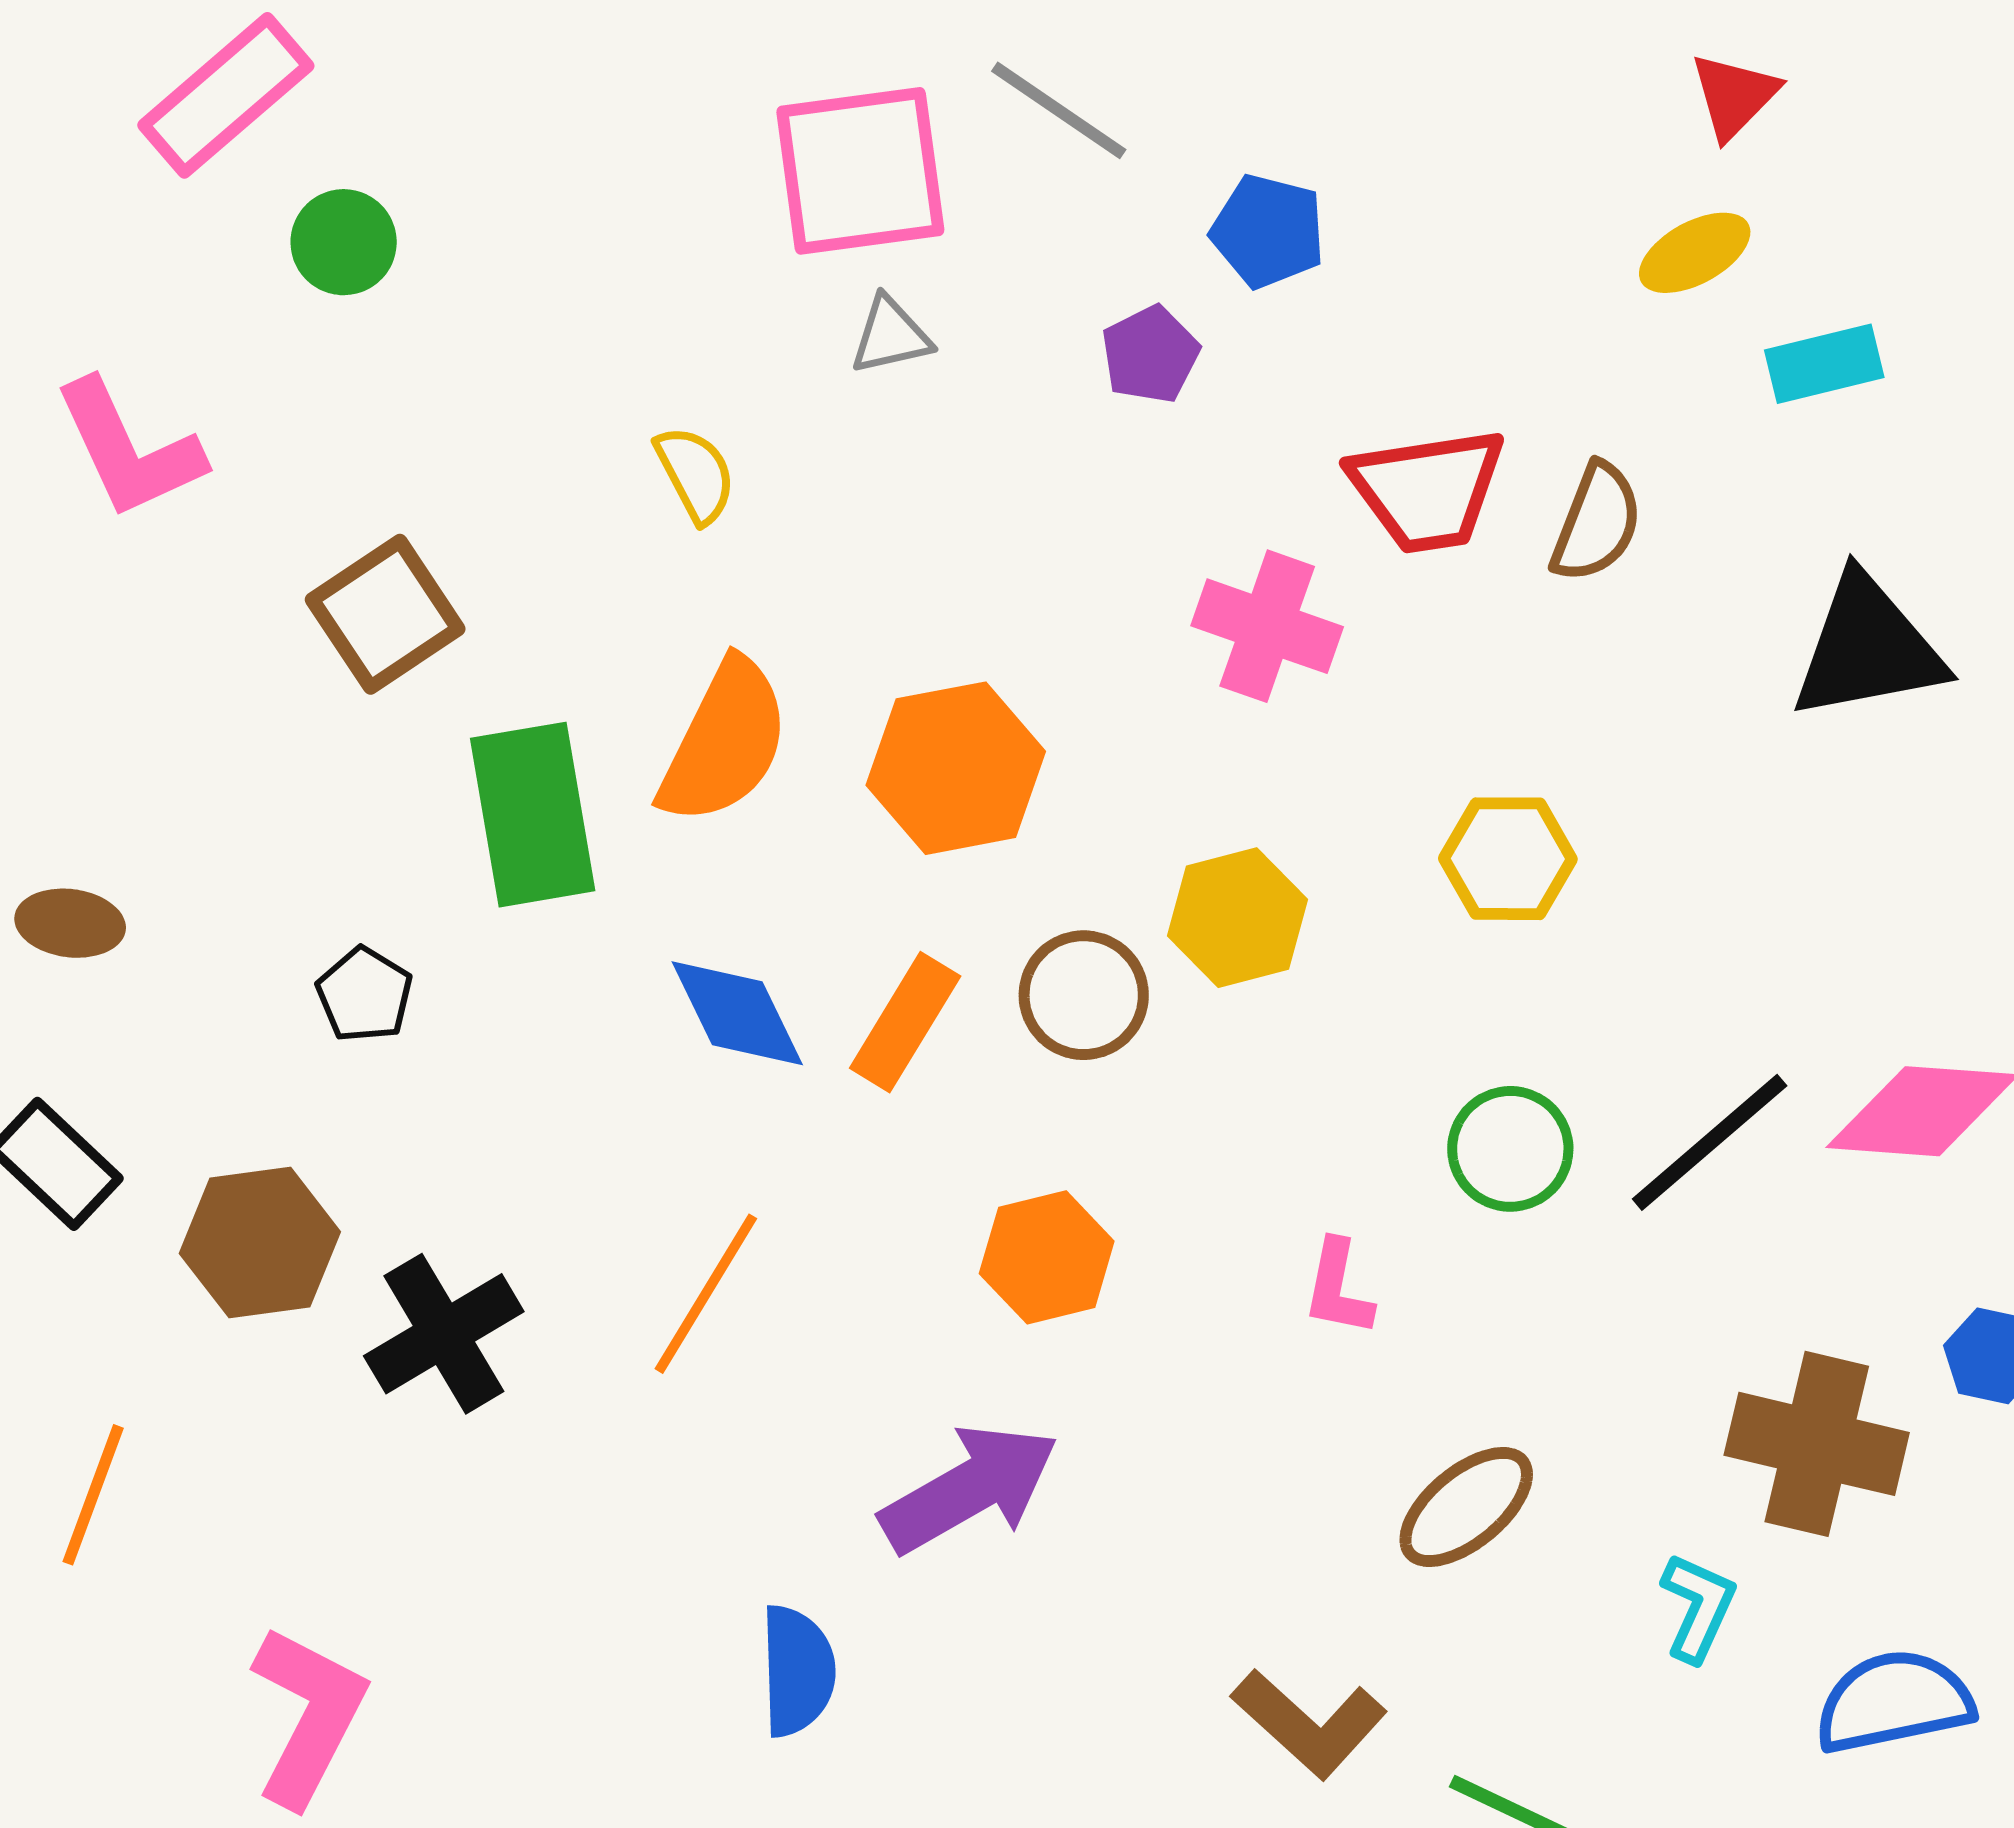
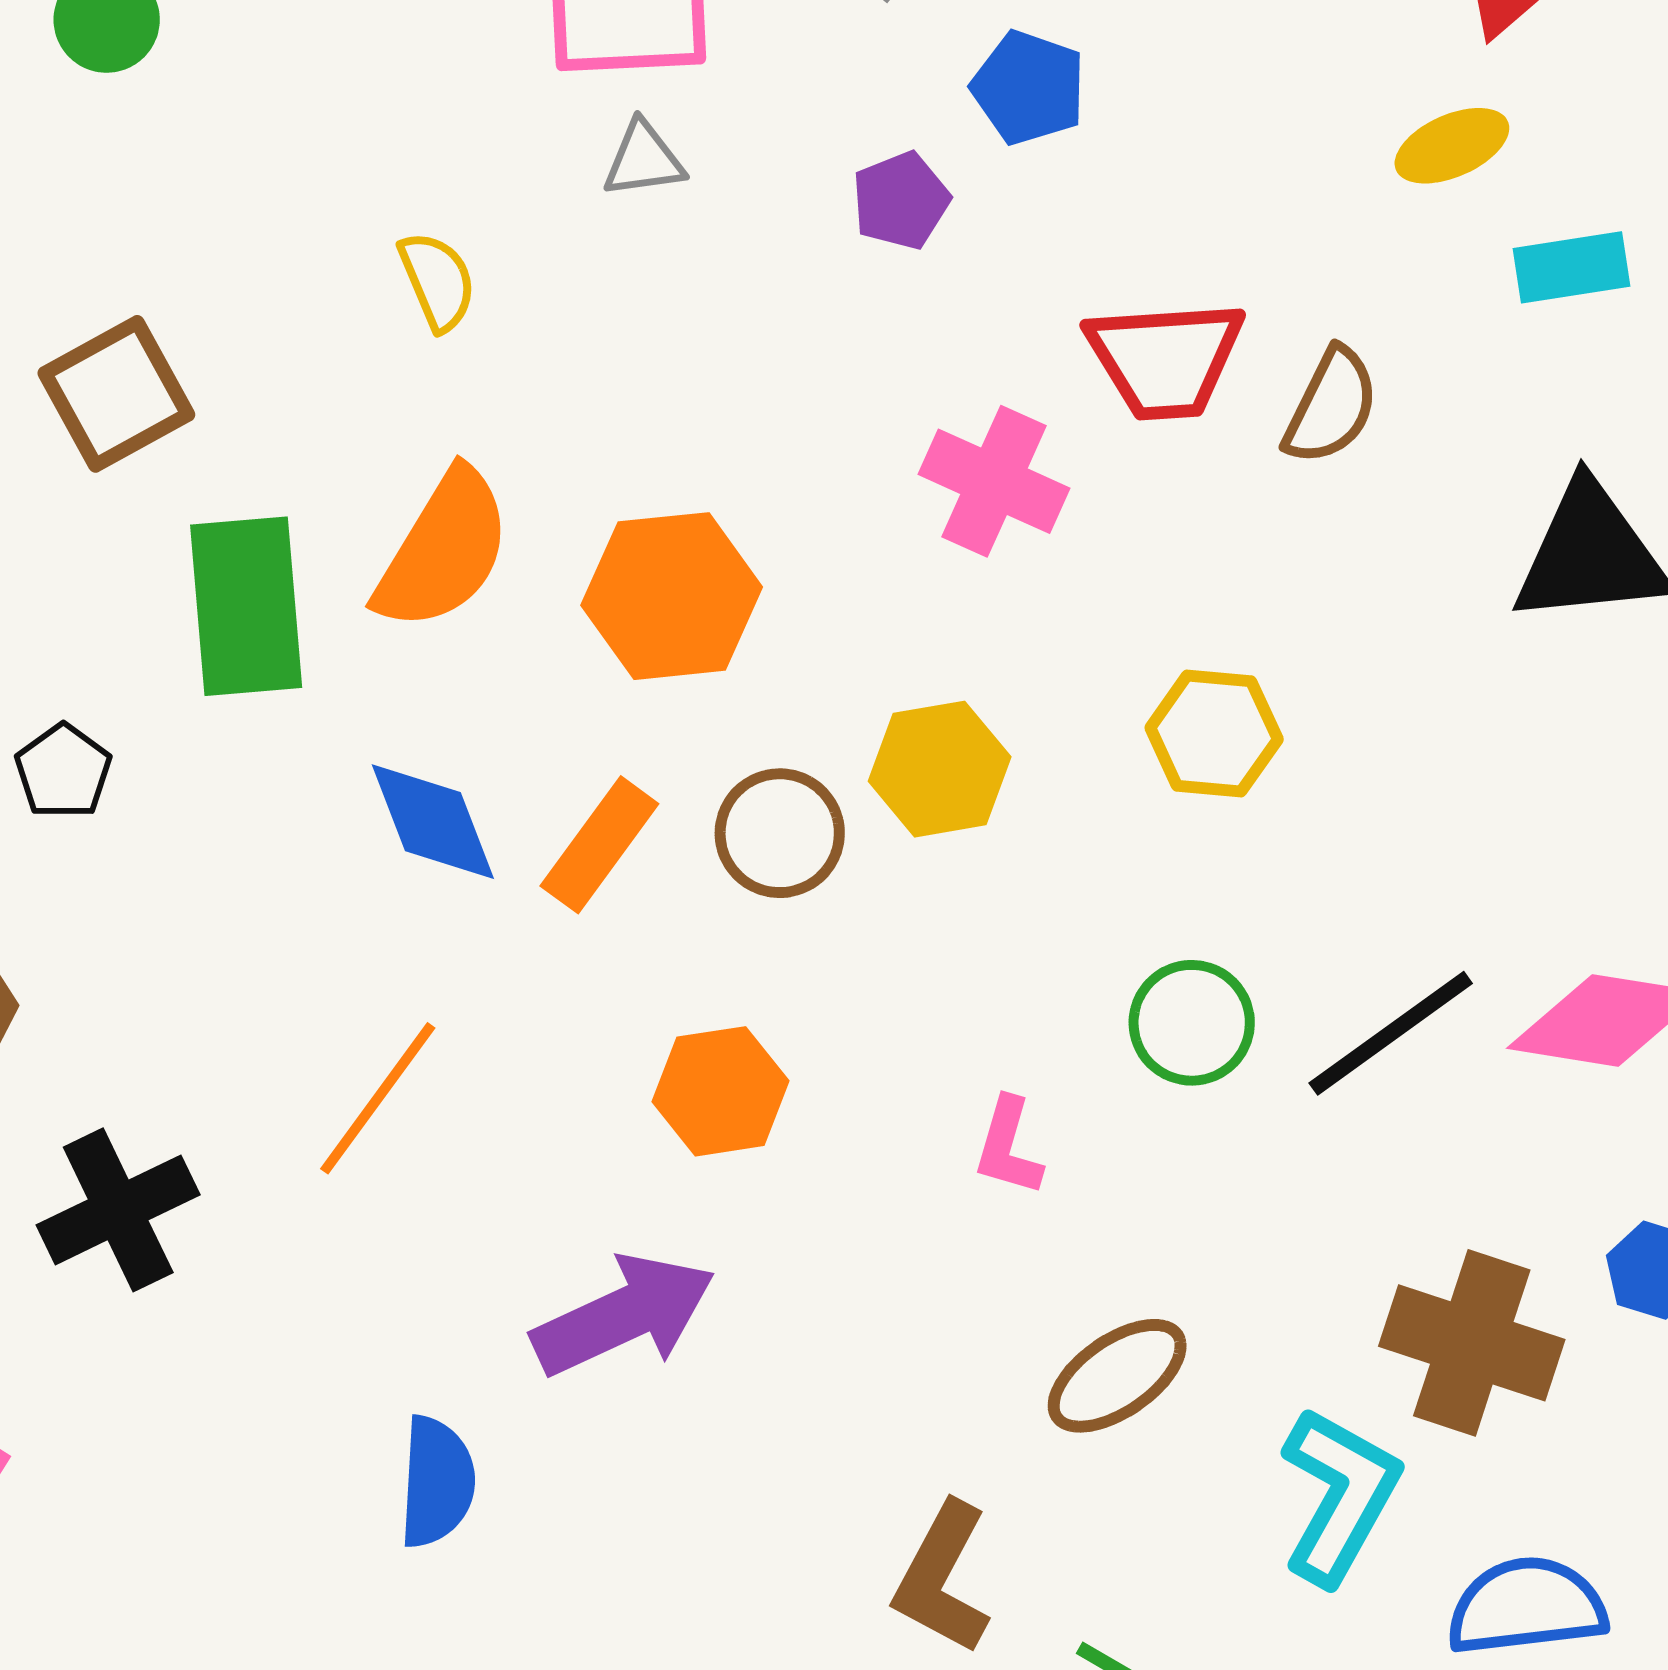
black cross: (444, 1334) -> (118, 1210), moved
cyan L-shape: (1698, 1607) -> (1339, 1495), size x1.6
brown L-shape: (1309, 1723) -> (942, 1578), turned 71

